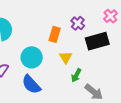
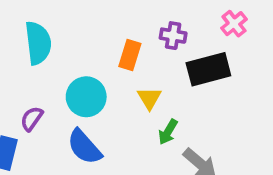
purple cross: (78, 23) -> (173, 36), turned -32

